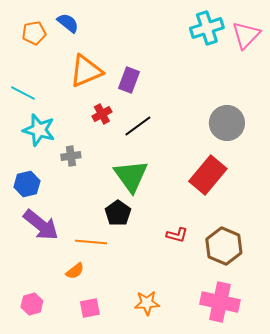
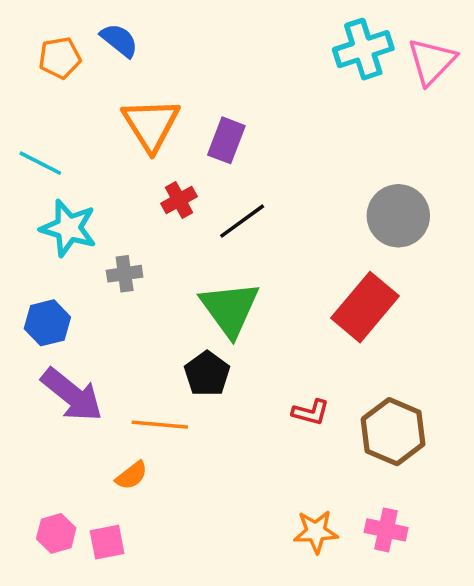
orange triangle: (86, 71) -> (151, 125), turned -39
pink cross: (220, 302) -> (386, 530), size x0.6
orange star: (147, 303) -> (316, 532), moved
pink square: (90, 308) -> (107, 542), moved

